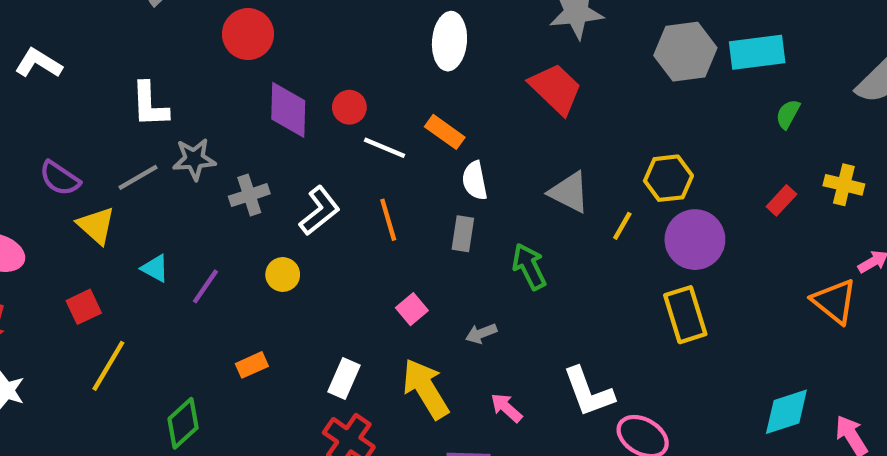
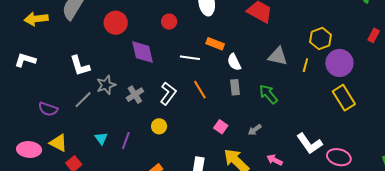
red circle: (349, 107) -> (169, 22), moved
yellow triangle: (96, 225) -> (58, 143), moved
cyan triangle: (155, 268) -> (101, 138), turned 40

